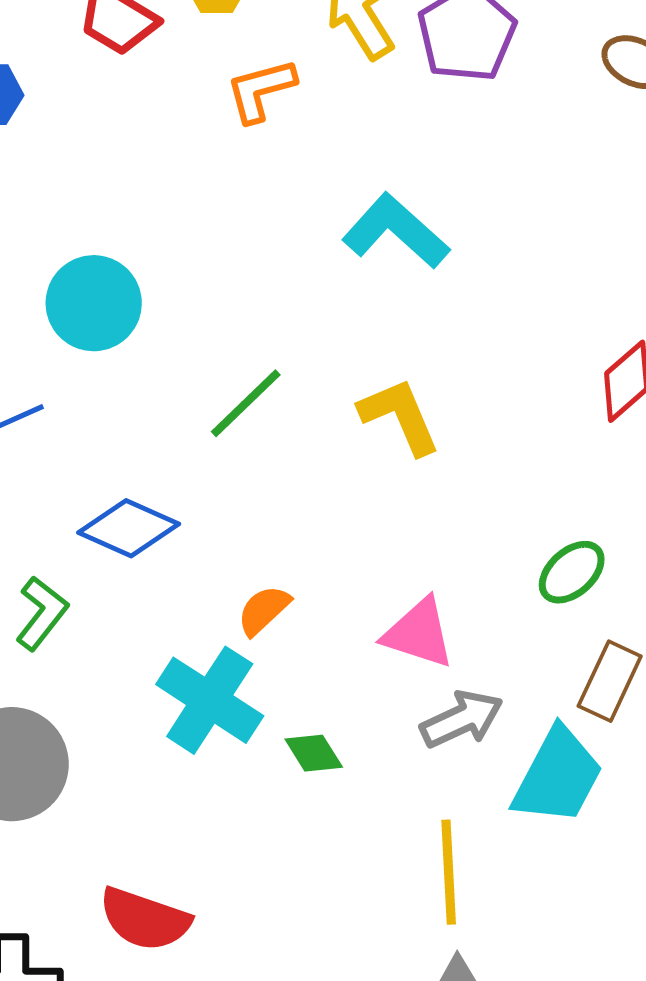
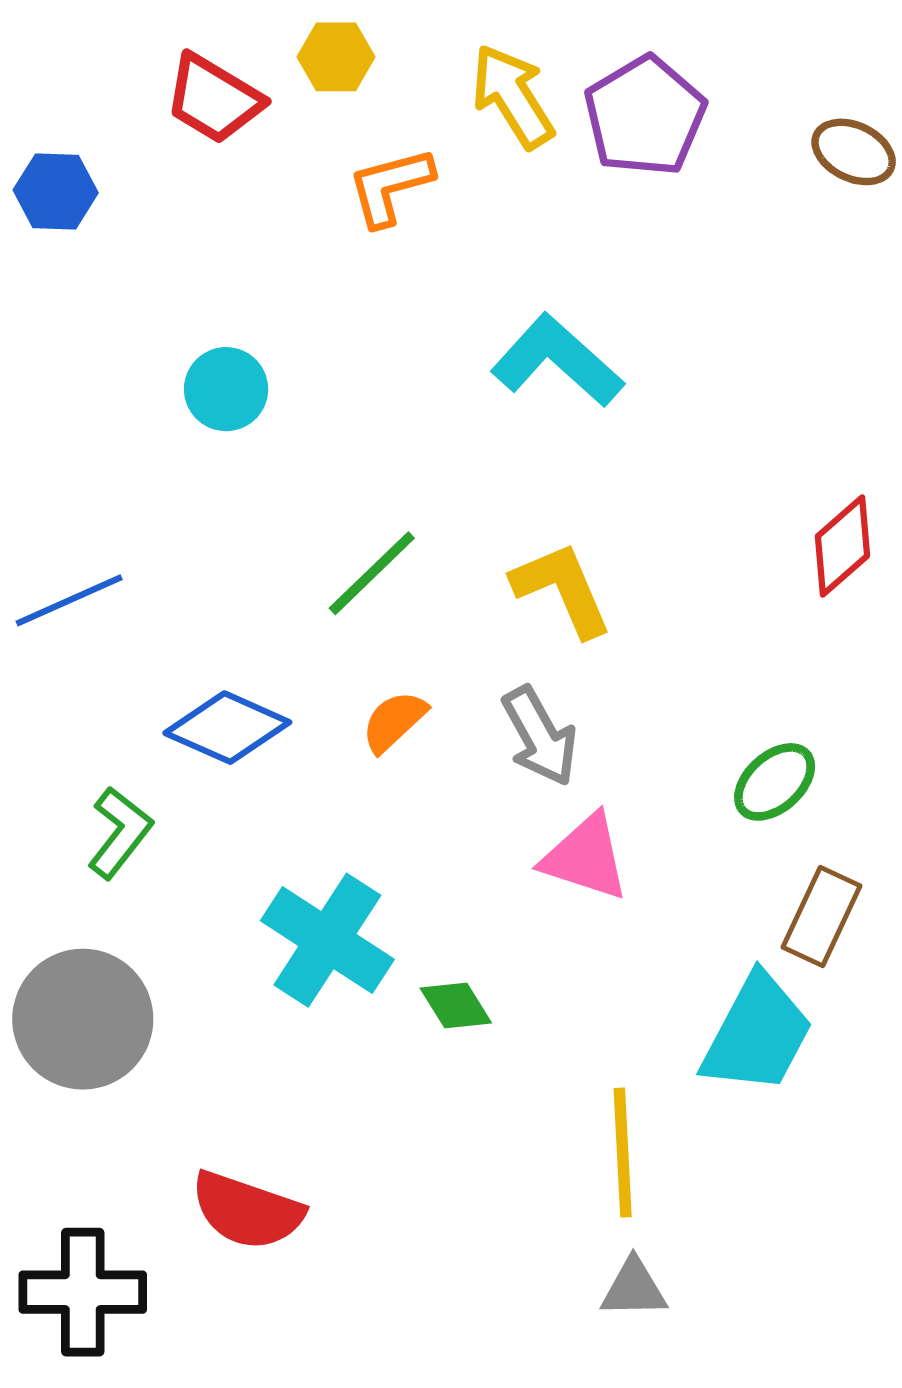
cyan circle: (94, 303) -> (226, 389), moved, size x0.7
orange semicircle: (264, 610) -> (394, 721), moved
gray arrow: (462, 719) -> (540, 736), moved, turned 86

